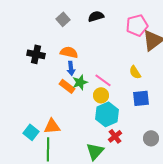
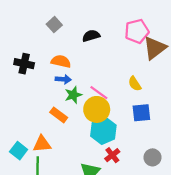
black semicircle: (96, 16) -> (91, 36), moved
blue arrow: (71, 68) -> (63, 79), turned -80
orange rectangle: (67, 86) -> (59, 115), moved
yellow circle: (101, 95) -> (97, 109), size x1.5

